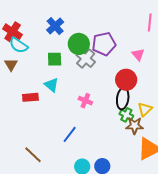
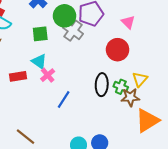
black ellipse: (123, 99) -> (102, 85), moved
pink cross: (85, 101) -> (48, 75), moved, turned 32
blue line: (70, 134) -> (64, 100), moved

